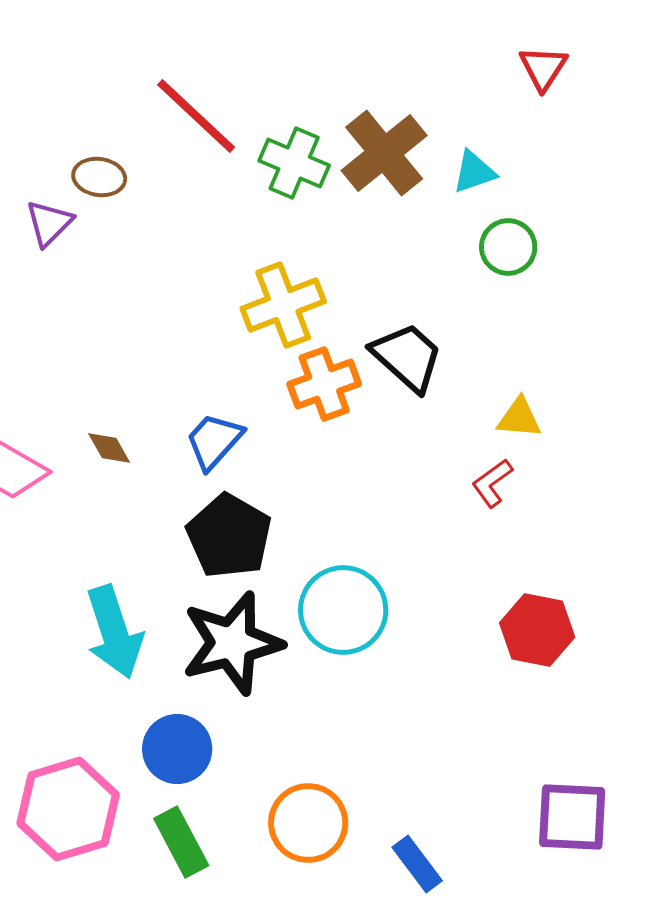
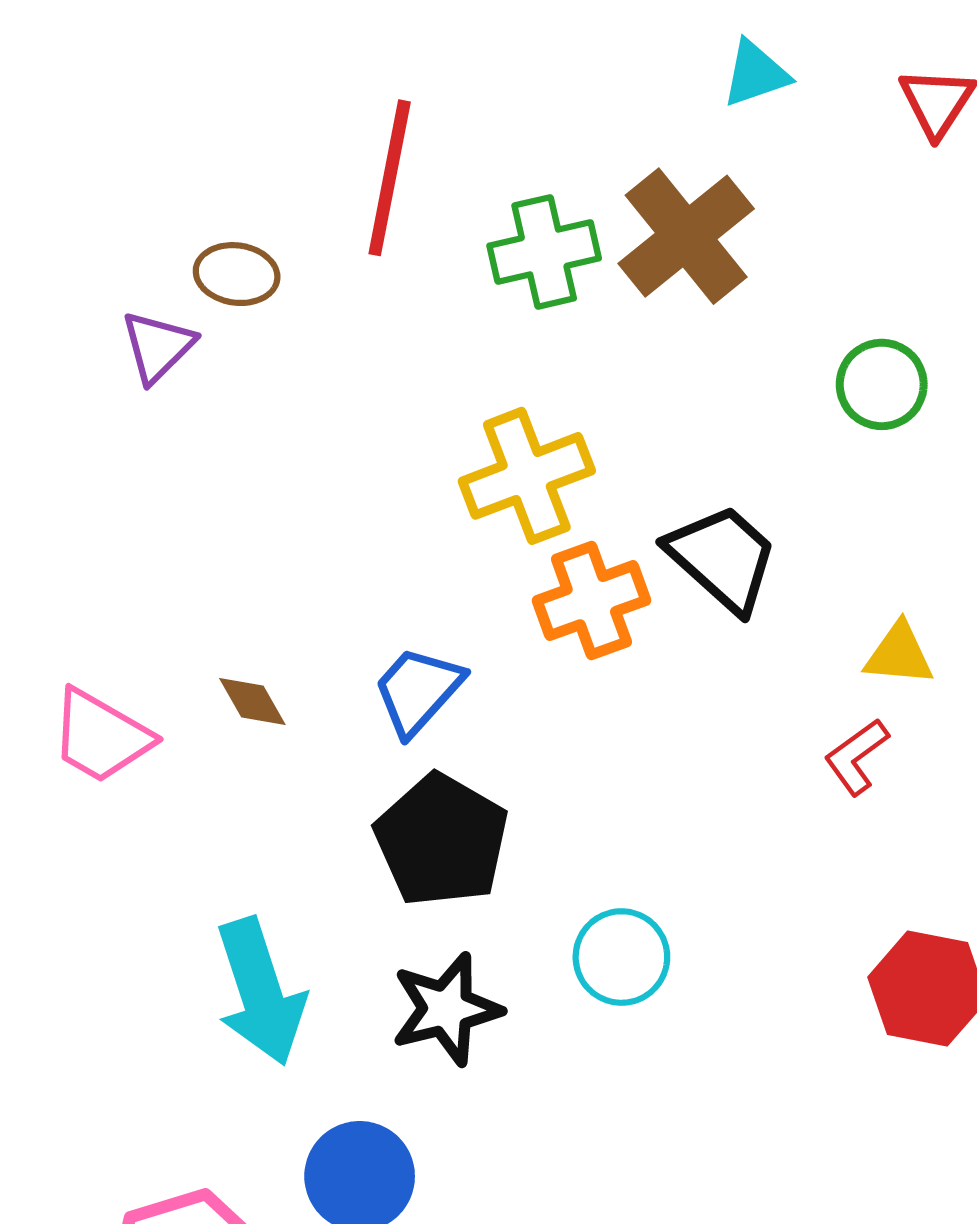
red line: (196, 116) -> (390, 178), turned 58
green cross: (294, 163) -> (544, 252), turned -36
cyan triangle: (474, 172) -> (756, 74), moved
cyan circle: (343, 610) -> (621, 957), size x0.7
black star: (232, 643) -> (446, 1009), size x0.7

